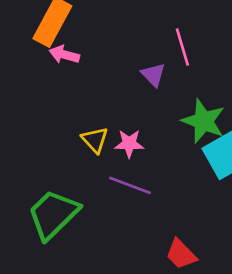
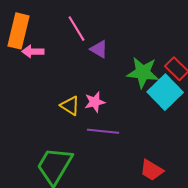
pink line: (182, 47) -> (77, 29), moved

